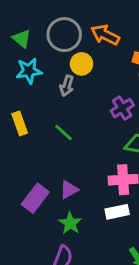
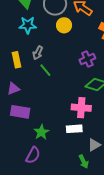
gray arrow: (67, 86) -> (38, 53), moved
purple triangle: (69, 190) -> (13, 89), moved
purple rectangle: (35, 198) -> (20, 112), turned 54

